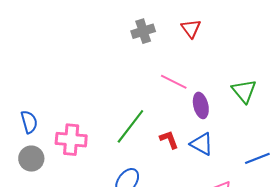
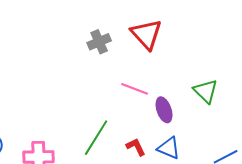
red triangle: (191, 28) -> (146, 34), size x1.6

